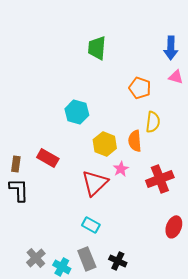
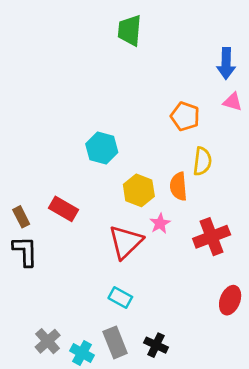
green trapezoid: (97, 48) -> (130, 30), moved
brown rectangle: (16, 164) -> (21, 217), turned -35

